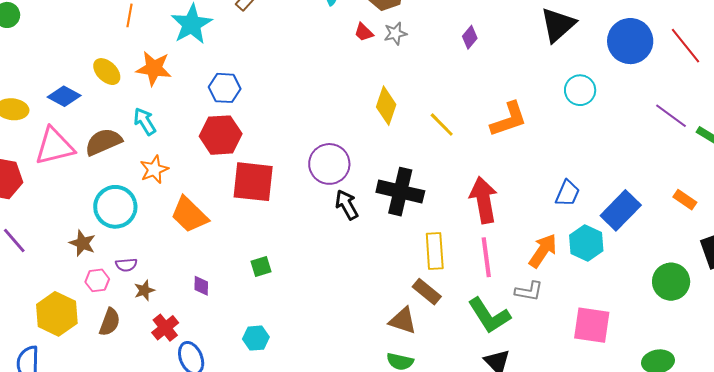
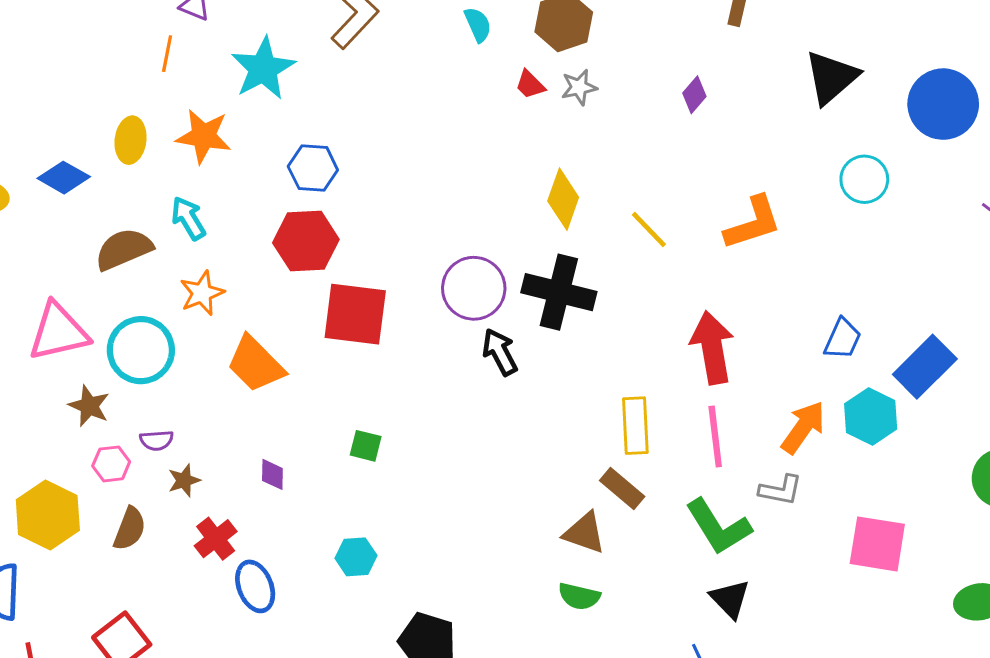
yellow ellipse: (107, 72) -> (131, 140), turned 52
pink triangle: (54, 146) -> (58, 332), moved
black cross: (400, 192) -> (559, 292), moved
green square: (261, 266) -> (366, 446), turned 30

